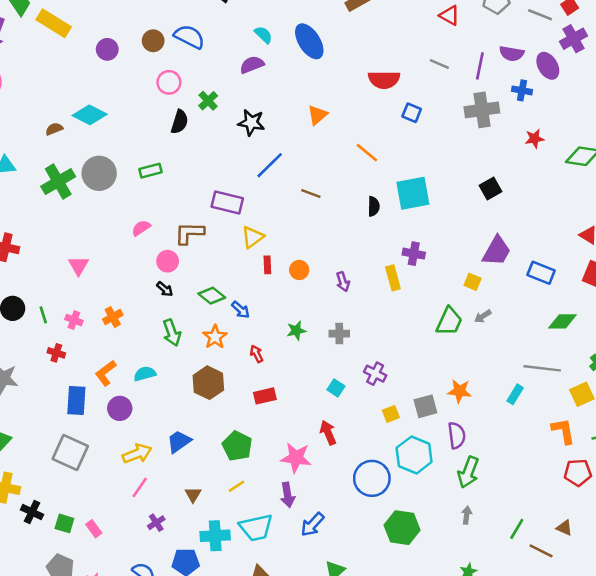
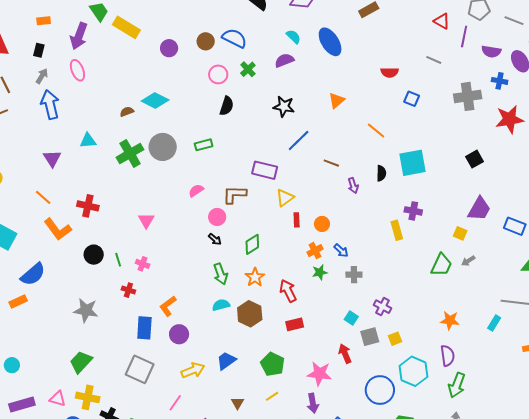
purple line: (480, 66) -> (464, 37), moved
red semicircle: (384, 80) -> (390, 72), size x0.7
green cross: (208, 101) -> (248, 69), moved
red star: (535, 139) -> (510, 119), size x1.8
purple arrow: (343, 282) -> (353, 185), moved
green diamond: (212, 296) -> (252, 244), turned -70
blue arrow: (241, 310) -> (341, 251), moved
orange cross: (113, 317) -> (315, 251), moved
red arrow: (257, 354) -> (288, 291), size x1.6
cyan semicircle: (145, 374) -> (221, 305), moved
gray square: (425, 406) -> (370, 337), moved
pink line: (140, 487) -> (175, 403), moved

